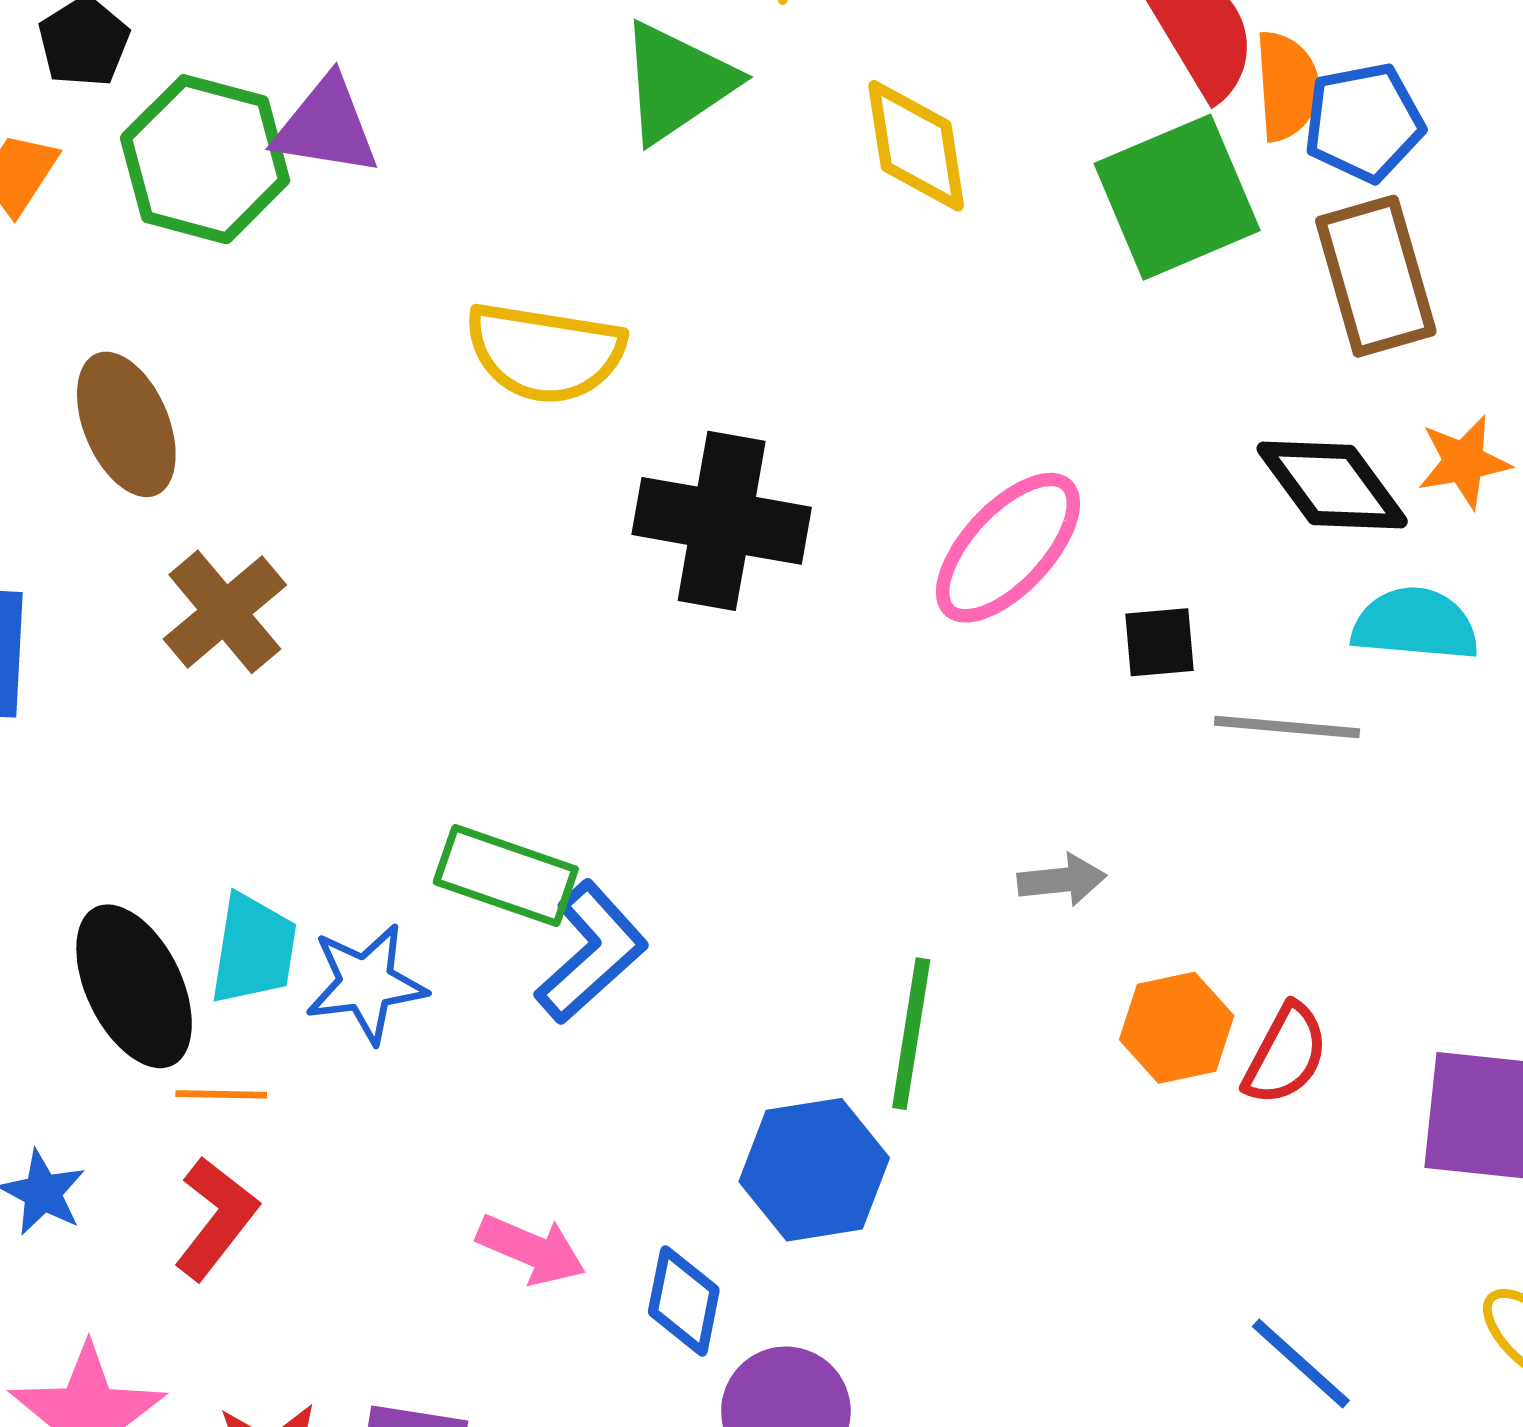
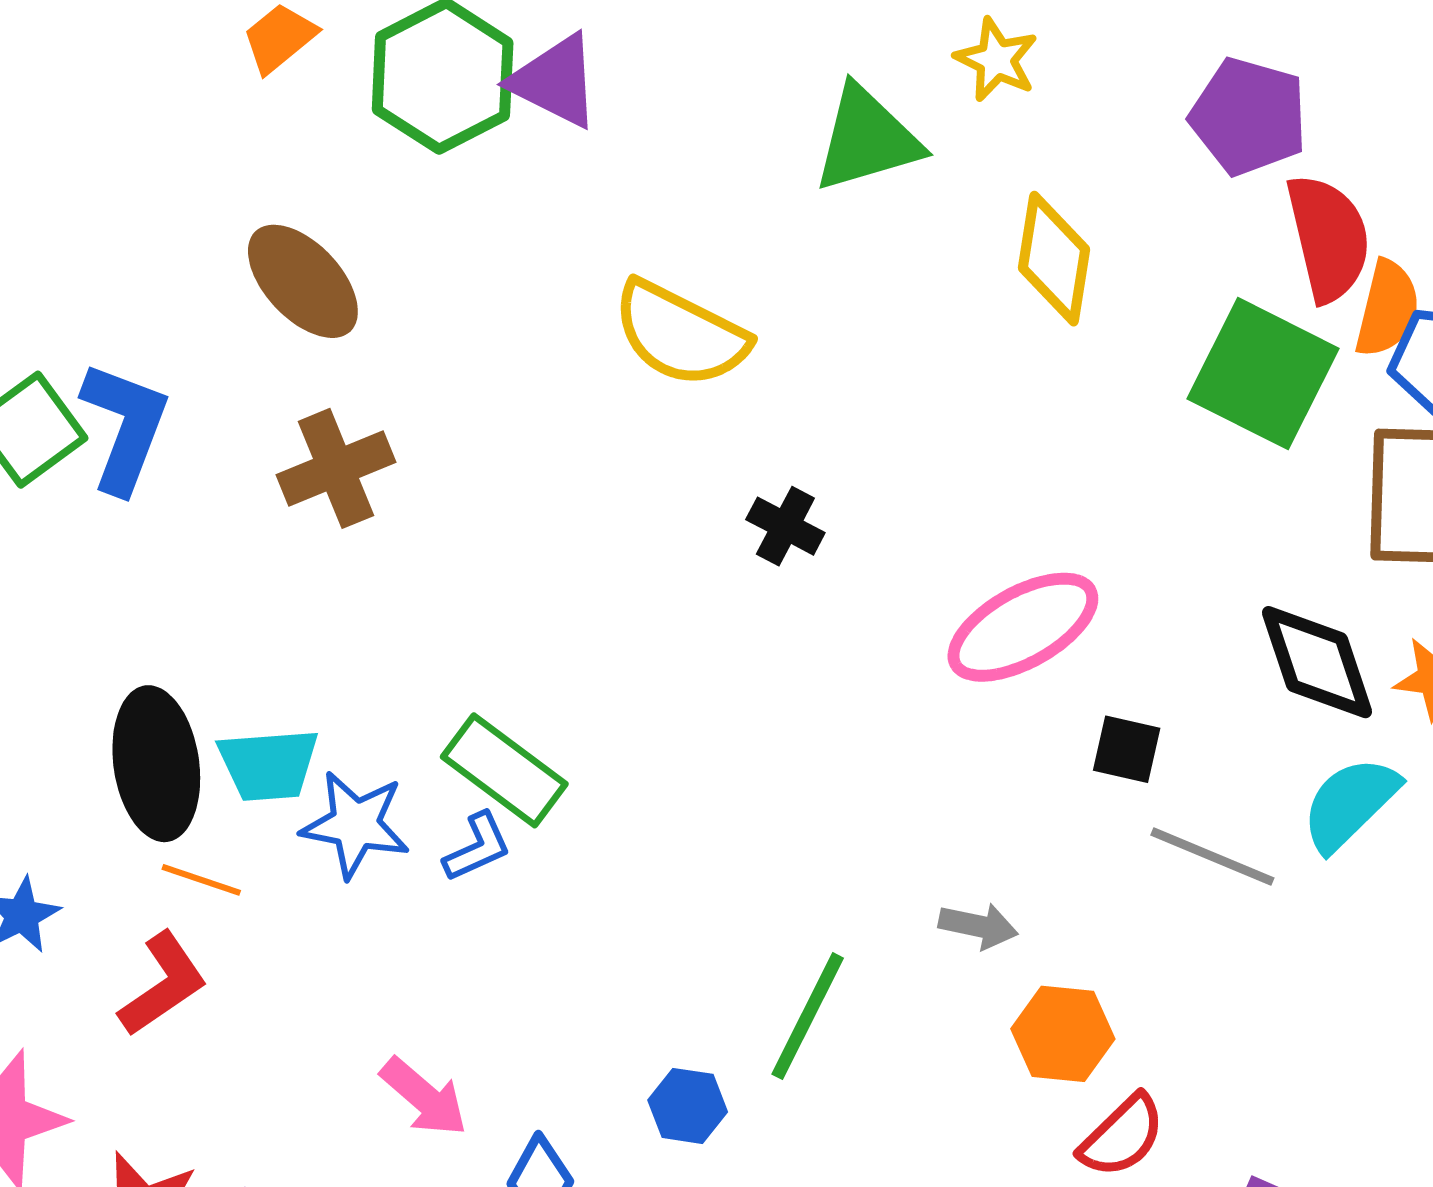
green square: (1177, 197) -> (1263, 374), turned 32
brown ellipse: (126, 424) -> (303, 281), turned -38
black cross: (722, 521) -> (785, 526), size x0.5
cyan semicircle: (1415, 624) -> (1350, 804), turned -67
cyan trapezoid: (253, 949) -> (268, 765), turned 59
blue L-shape: (591, 952) -> (477, 847), moved, size x0.6
orange hexagon: (1177, 1028) -> (1063, 1034), moved
blue hexagon: (814, 1170) -> (688, 1106), size x0.6

